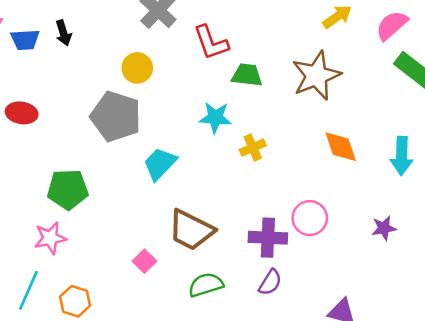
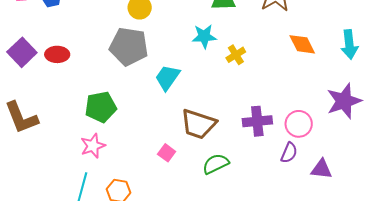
pink circle: (310, 218) -> (299, 124), moved
purple star: (384, 228) -> (344, 101), size x1.8
purple semicircle: (270, 282) -> (289, 153), moved

